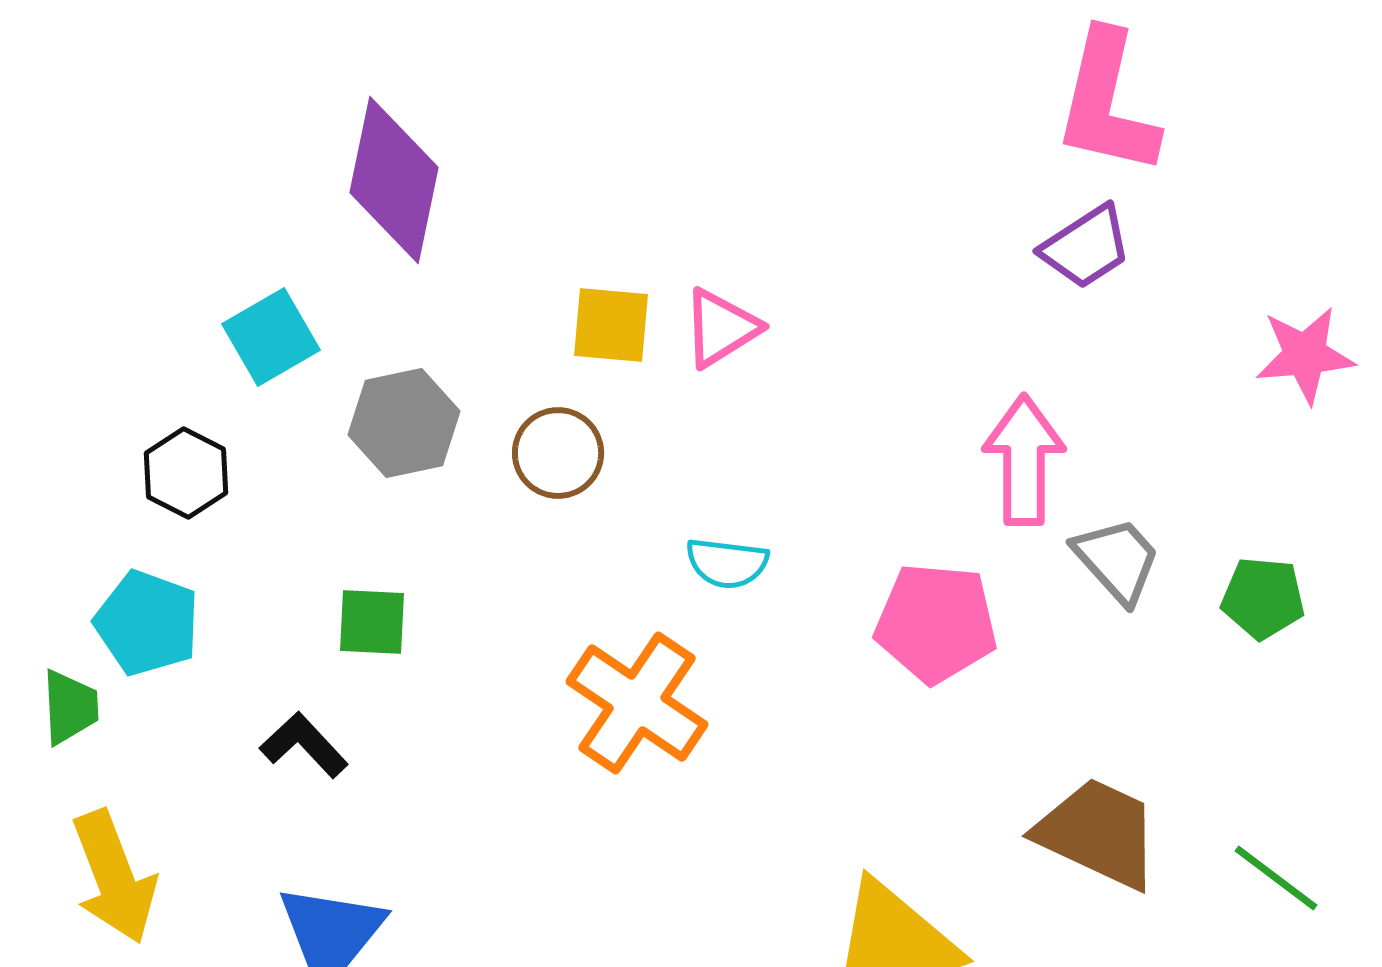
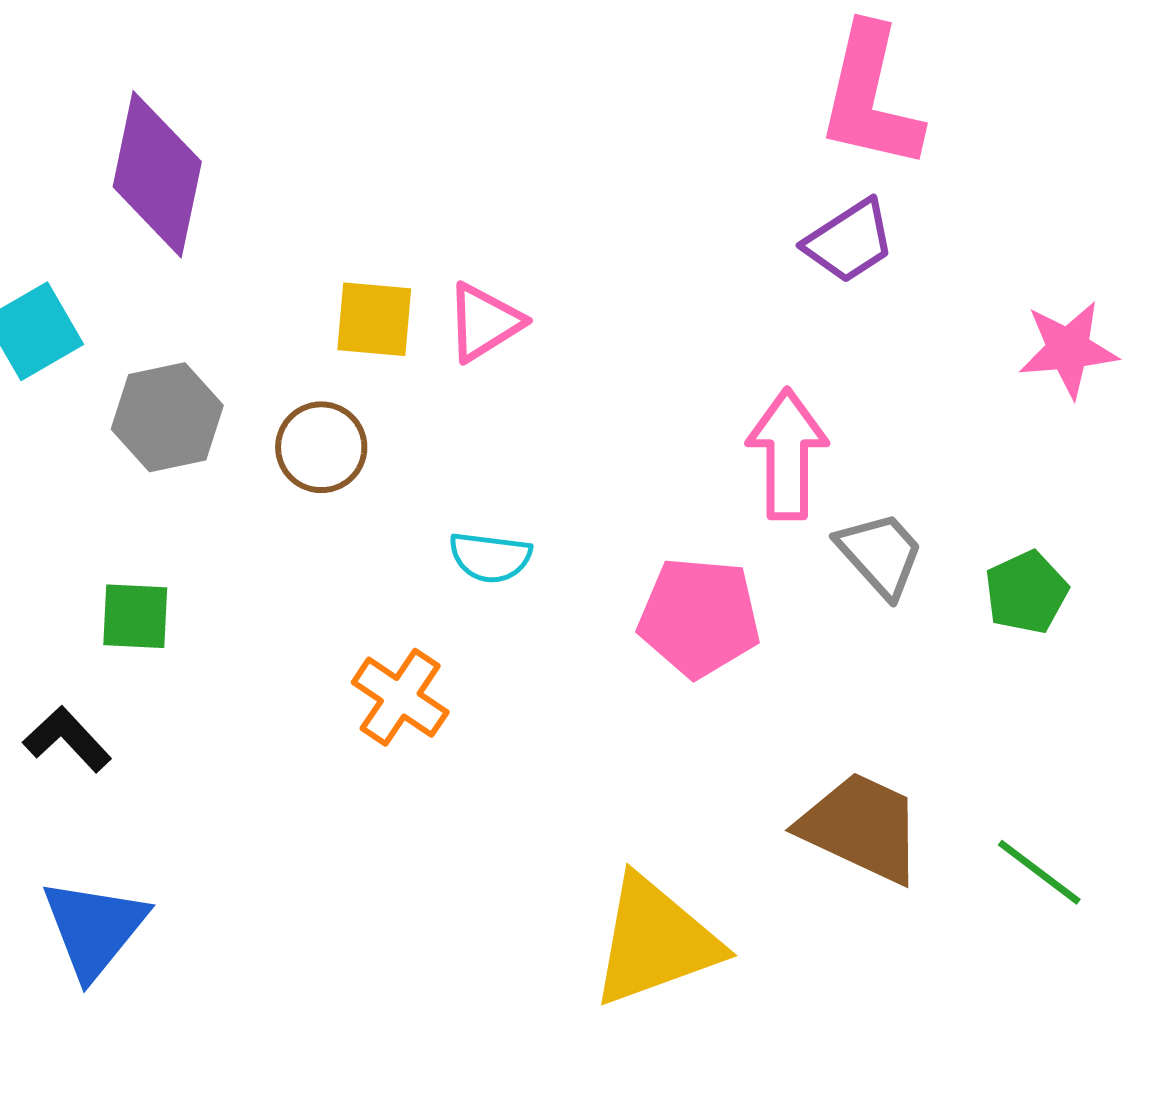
green pentagon: (1263, 598) -> (1026, 592), turned -30
orange cross: (637, 703) -> (400, 697), size x0.7

